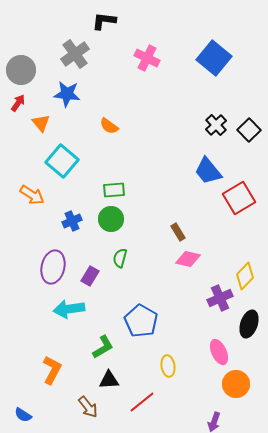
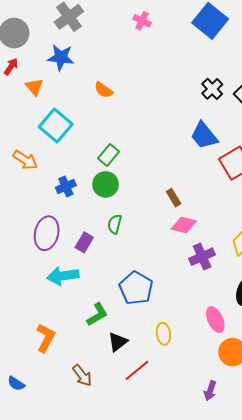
pink cross: (147, 58) -> (142, 21), size x0.7
green rectangle: (114, 190) -> (109, 155), turned -45
purple cross: (220, 298) -> (202, 257), moved
black triangle: (109, 380) -> (118, 342), moved, turned -35

